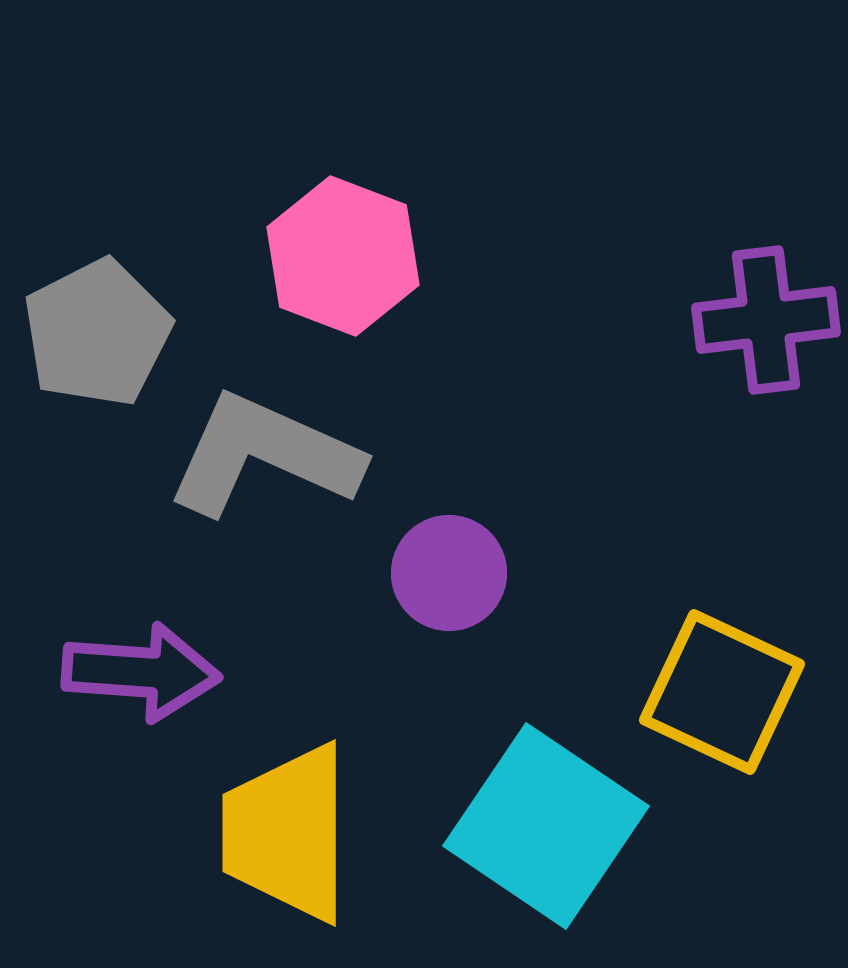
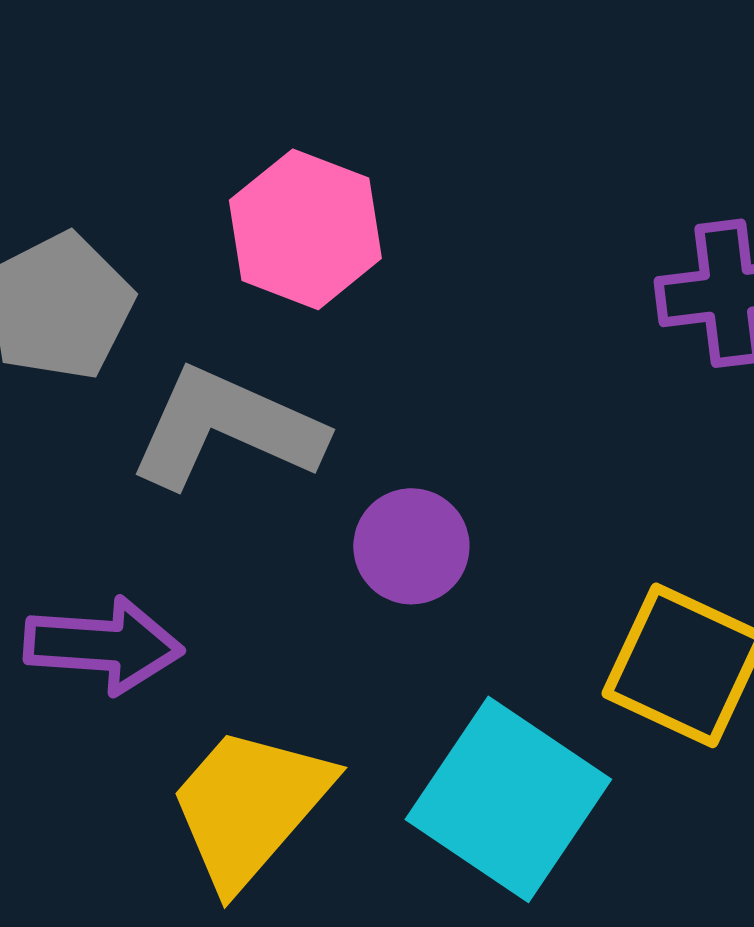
yellow trapezoid: (287, 833) -> (249, 806), turned 41

